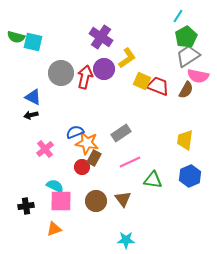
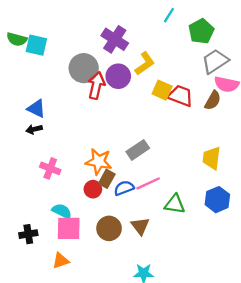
cyan line: (178, 16) -> (169, 15), moved
green pentagon: (186, 37) -> (201, 31), moved
gray circle: (61, 73) -> (84, 68), moved
blue semicircle: (75, 132) -> (124, 188), moved
pink cross: (45, 149) -> (50, 168), turned -30

